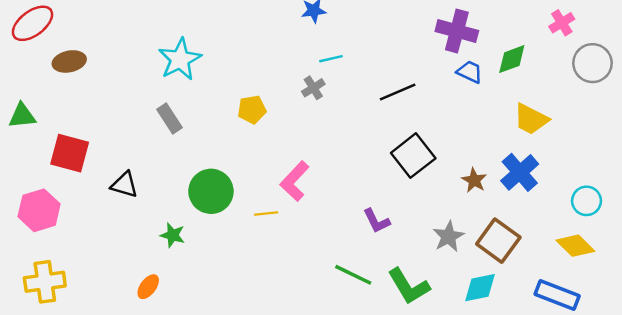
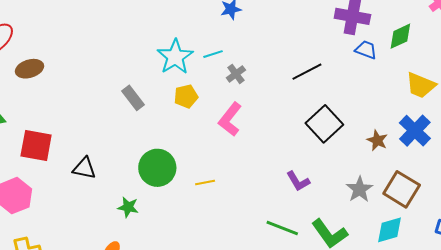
cyan star: (180, 59) -> (175, 57), moved
cyan line: (331, 59) -> (213, 54), moved
gray rectangle: (170, 119) -> (133, 98), moved
pink L-shape: (295, 181) -> (230, 119), moved

